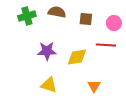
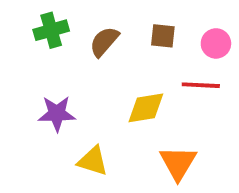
brown semicircle: (57, 12) -> (104, 42), moved, turned -60
purple star: (47, 51) -> (57, 114), moved
orange triangle: (94, 86) -> (178, 163), size x1.5

